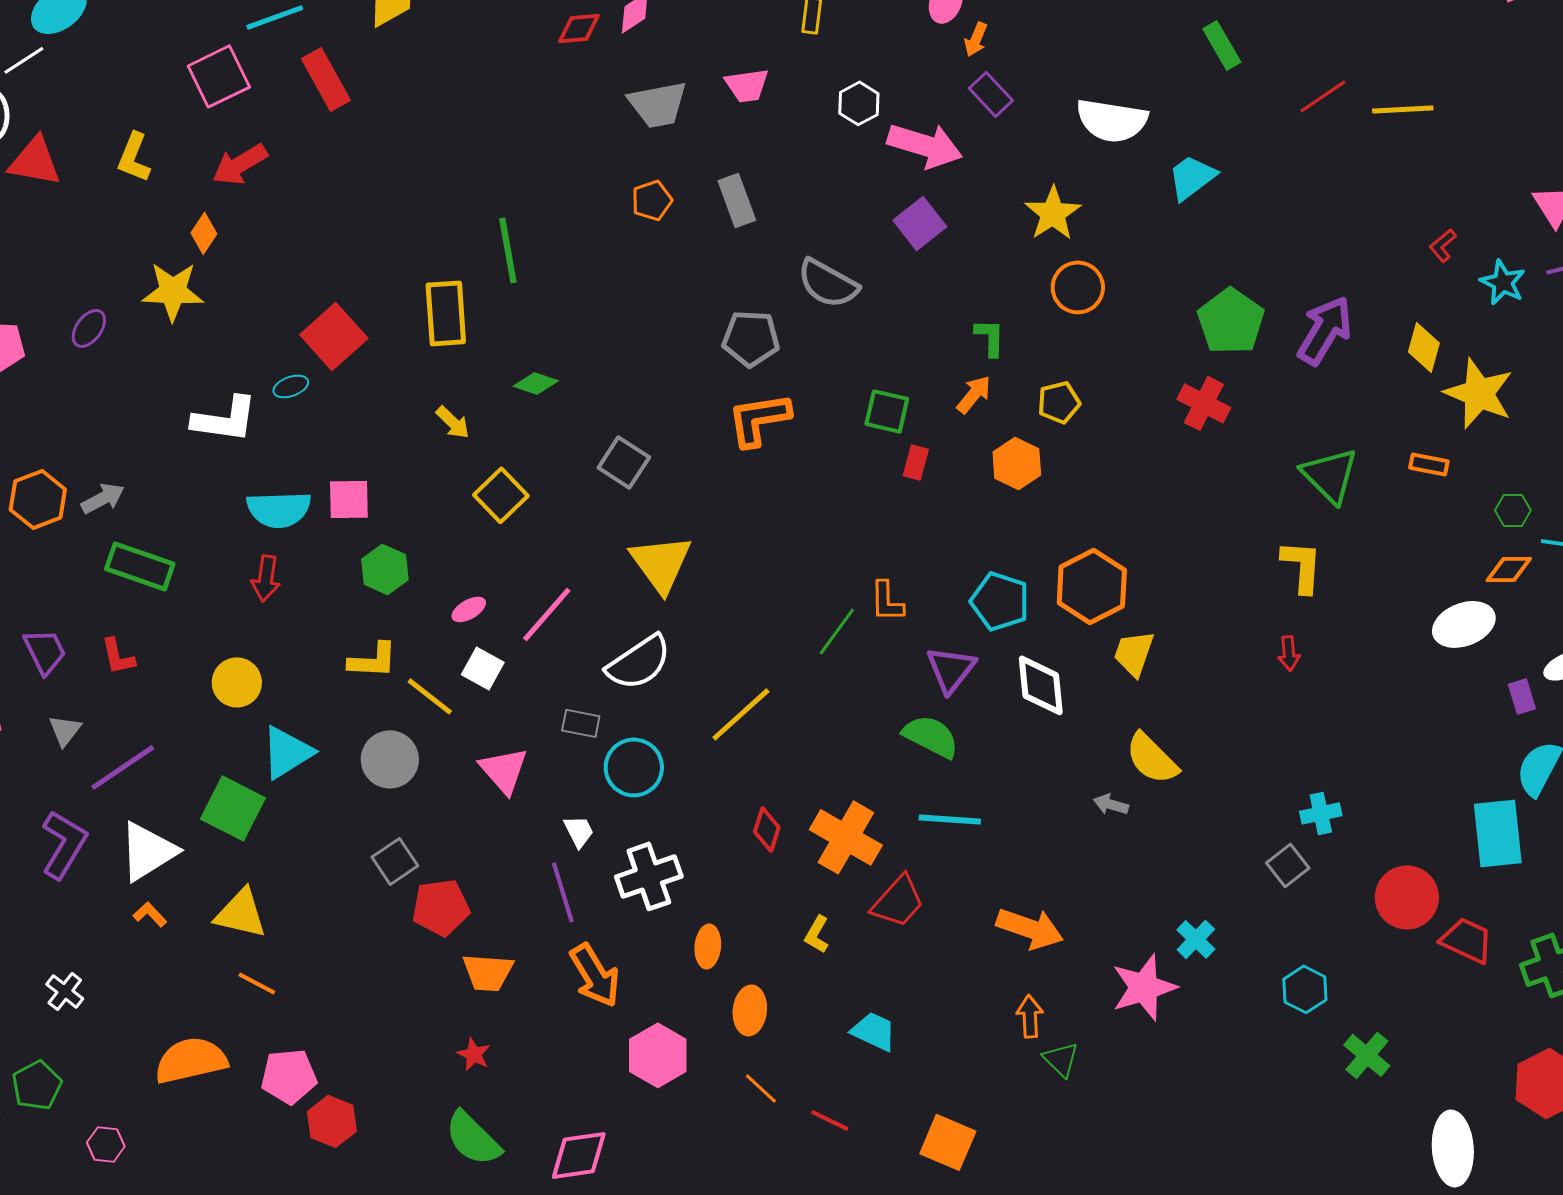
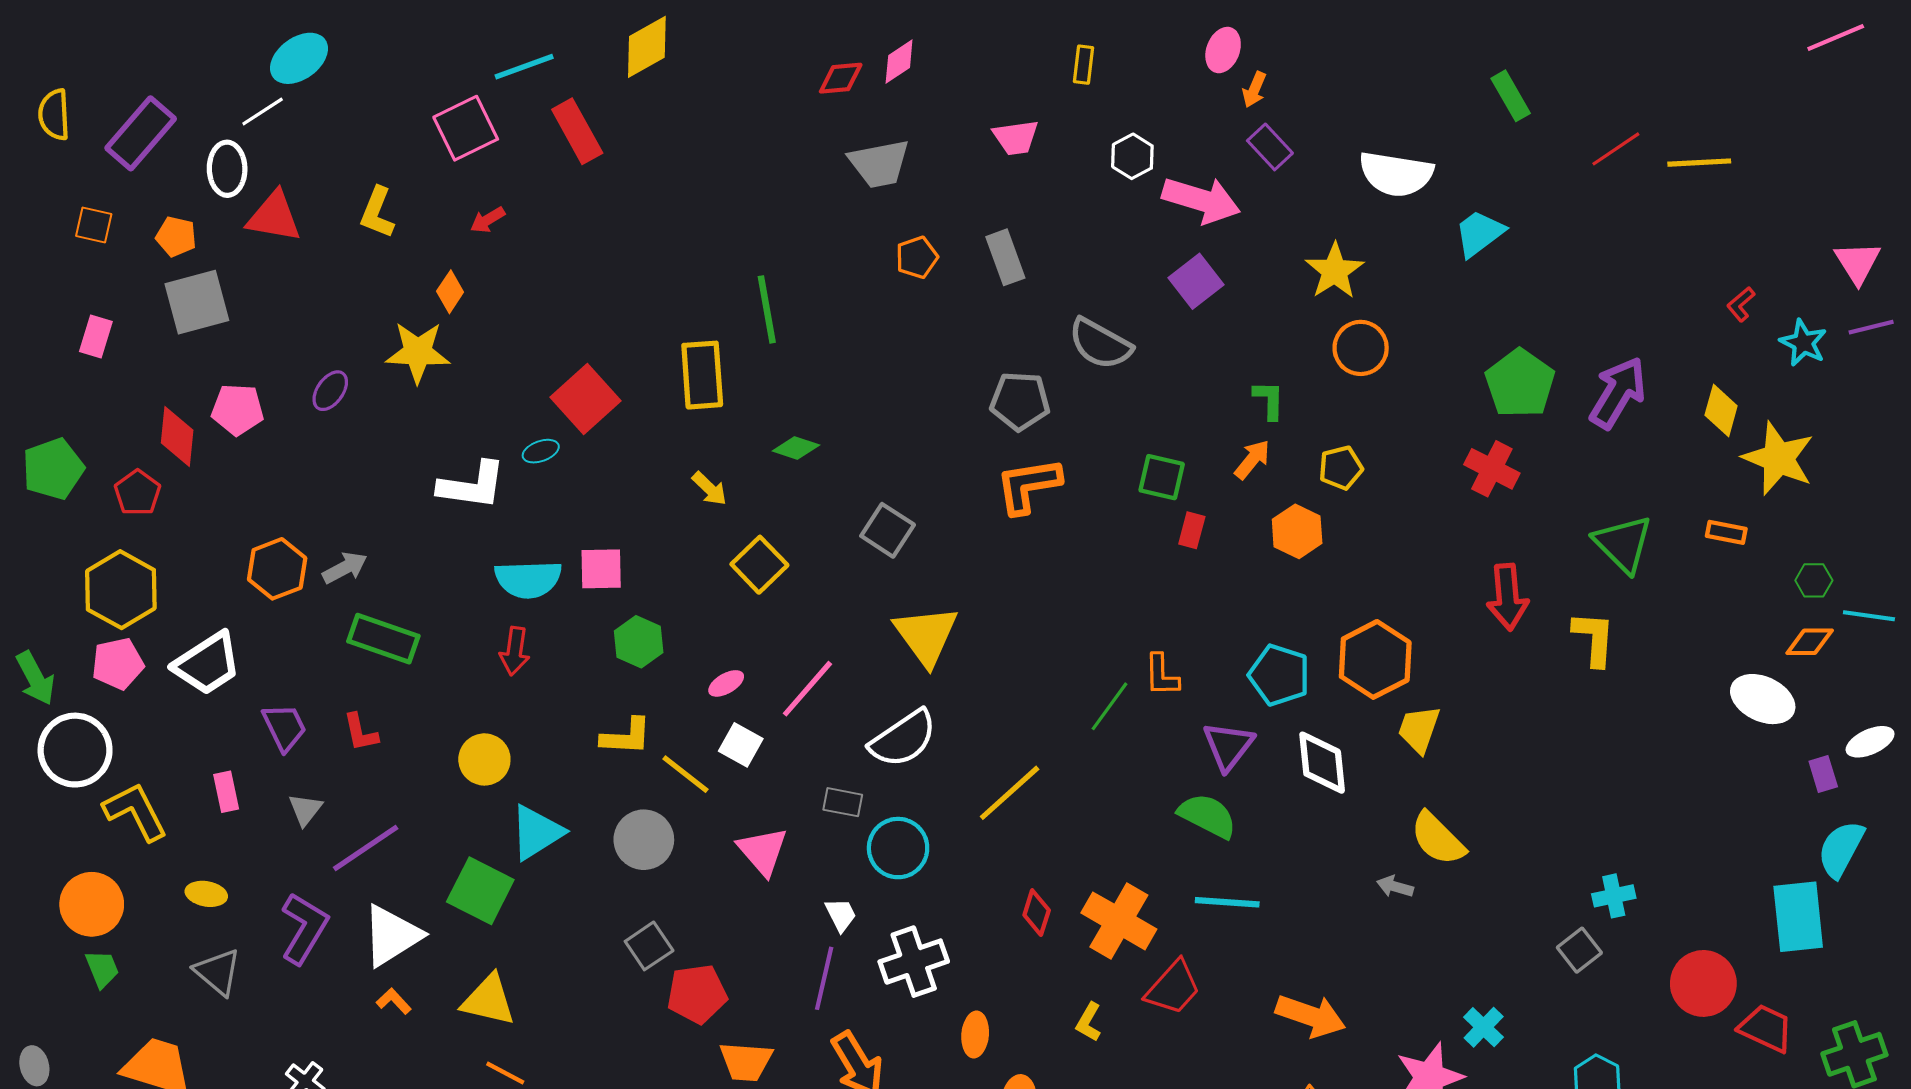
gray trapezoid: (658, 104) -> (879, 164), moved
red arrow: (240, 164) -> (488, 220), size x0.6
white ellipse: (1464, 624) -> (1763, 699), turned 46
red arrow: (1289, 653) -> (1507, 597), moved, size x1.8
purple line: (563, 892) -> (824, 978), turned 30

